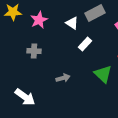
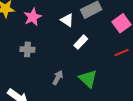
green triangle: (103, 74) -> (88, 79), moved
gray arrow: (63, 78) -> (58, 78), turned -48

